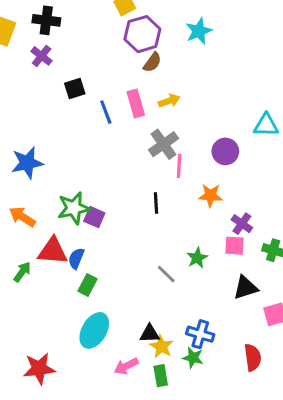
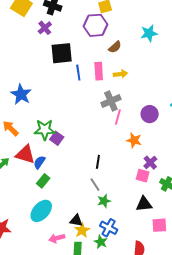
purple hexagon: (142, 34) -> (96, 25), moved
black square: (75, 89) -> (62, 53), size x1.6
blue star: (27, 163) -> (21, 94), turned 30
black line: (156, 203) -> (98, 162), moved
green star: (197, 258) -> (104, 201), moved

